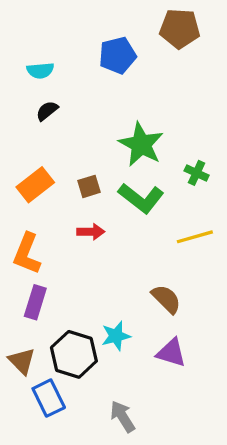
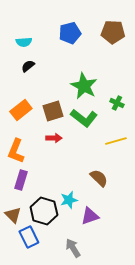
brown pentagon: (180, 28) -> (113, 32), moved
brown square: (89, 186) -> (53, 111), size x1.5
purple triangle: (171, 353) -> (90, 216), moved, turned -36

